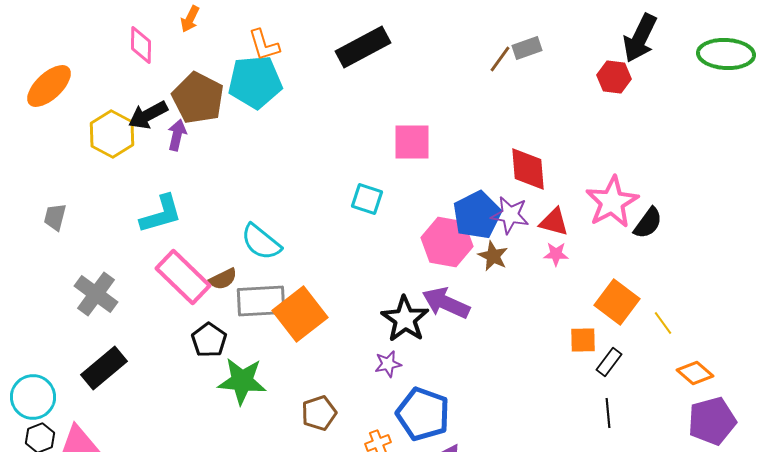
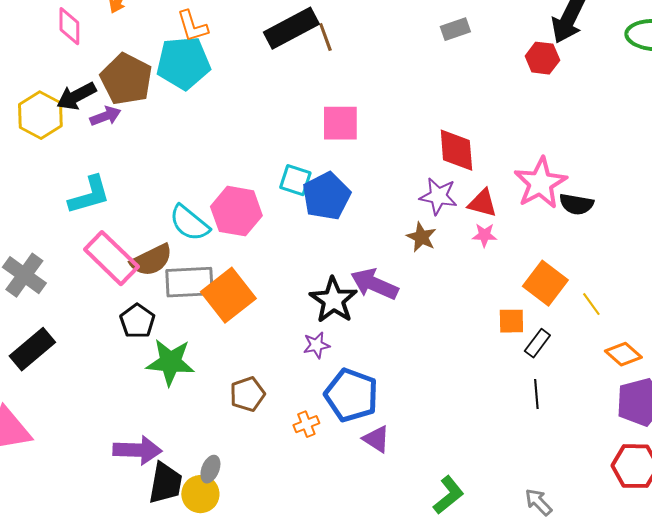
brown line: (500, 59) -> (325, 37), moved, turned -56
purple arrow: (177, 135) -> (105, 116), turned 56
blue pentagon: (477, 215) -> (326, 196), moved
black semicircle: (648, 223) -> (576, 204), turned 64
pink hexagon: (447, 242) -> (236, 211), moved
brown semicircle: (223, 279) -> (151, 260), size x1.5

